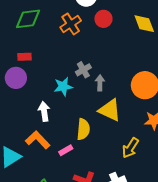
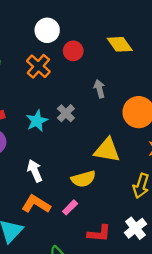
gray arrow: (100, 83) -> (99, 89), moved
cyan star: (63, 87) -> (37, 121), moved
yellow semicircle: (83, 129) -> (83, 179), turned 85

